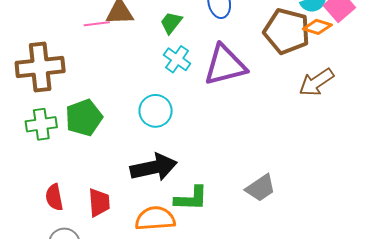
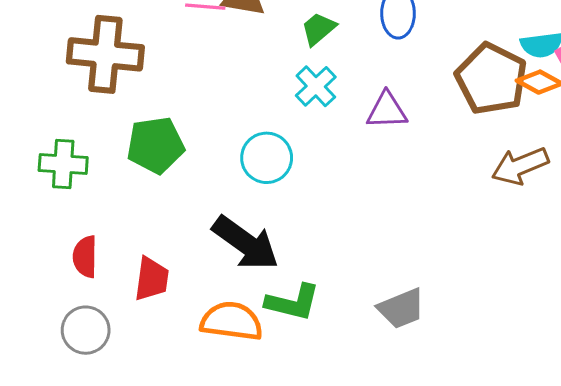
purple triangle: (225, 65) -> (387, 111), size x0.6
green cross: (41, 124) -> (63, 164), moved
black arrow: (154, 167) -> (246, 243), turned 36

